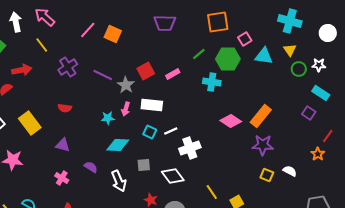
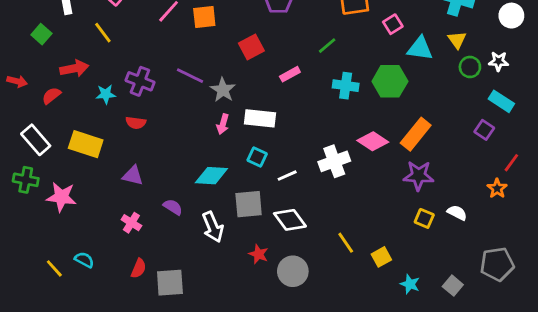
orange square: (113, 34) -> (204, 17), turned -30
green hexagon: (228, 59) -> (390, 81), moved
purple cross: (68, 67) -> (140, 81), moved, turned -36
red square: (146, 71) -> (251, 47), moved
cyan star: (108, 118) -> (106, 94), moved
yellow rectangle: (30, 123) -> (86, 144), turned -35
white line: (171, 131) -> (287, 176), moved
white cross: (190, 148) -> (334, 161), moved
gray square: (144, 165) -> (249, 204), size x1.5

